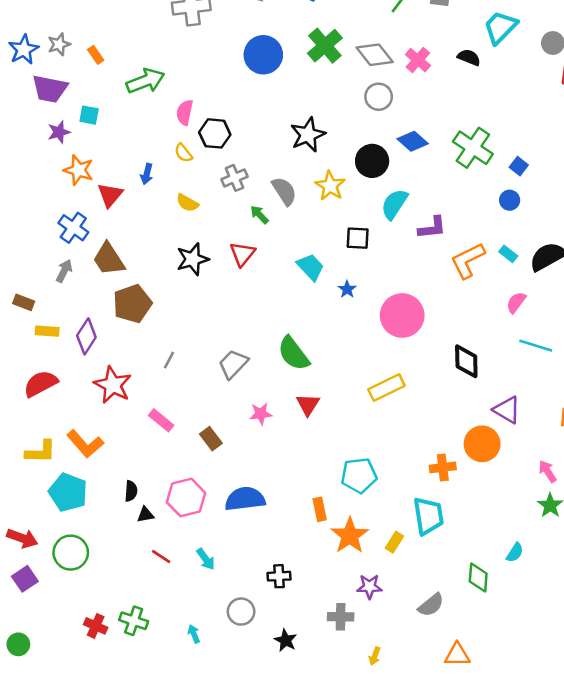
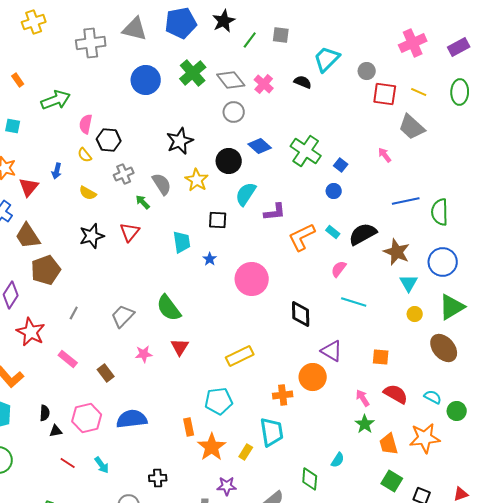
cyan trapezoid: (310, 267) -> (182, 242), turned 35
yellow rectangle: (386, 388) -> (240, 356), moved

